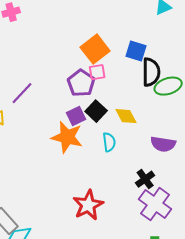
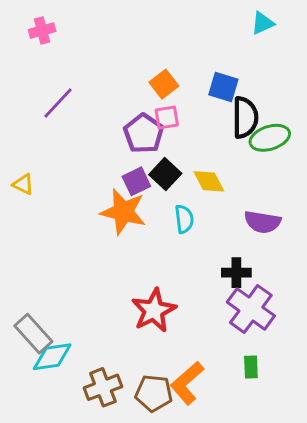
orange square: (95, 49) -> (164, 84), size x0.7
purple line: (22, 93) -> (58, 103), moved
black cross: (145, 179) -> (236, 273), turned 36

